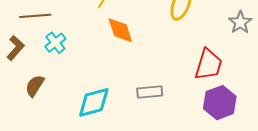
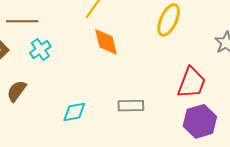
cyan diamond: (94, 102) -> (74, 112), size x0.7

